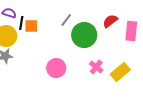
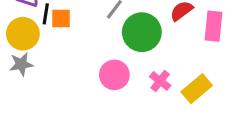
pink circle: (56, 68) -> (114, 75), moved

